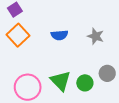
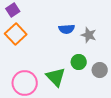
blue semicircle: (59, 35) -> (67, 29), moved
green circle: (85, 83) -> (79, 62), moved

